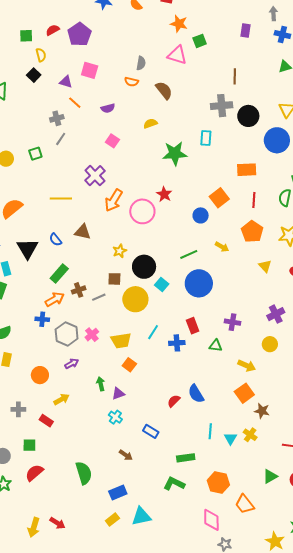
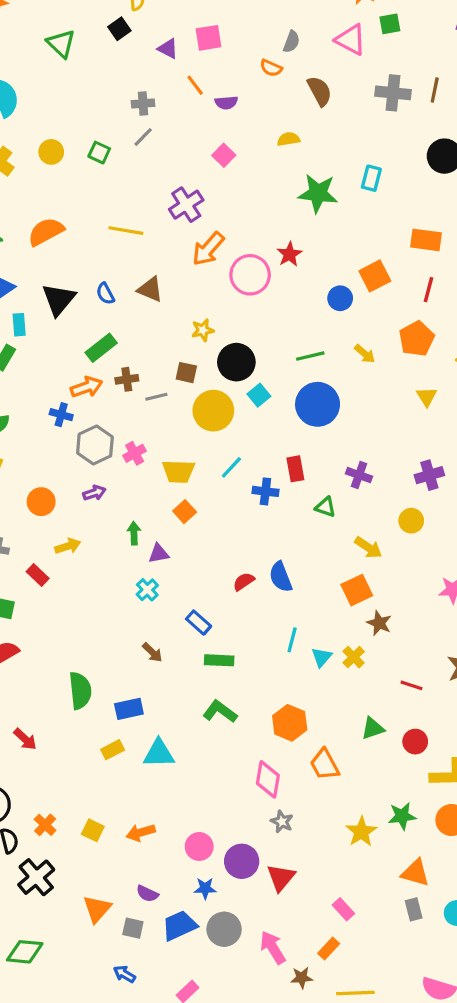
pink square: (90, 70) -> (209, 38), turned -36
orange line: (75, 103) -> (195, 85), moved
gray cross: (222, 106) -> (393, 93), moved
green square: (35, 154) -> (99, 153), turned 32
green rectangle: (186, 458) -> (219, 660), moved
green semicircle: (84, 473) -> (80, 691), moved

